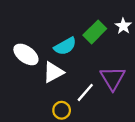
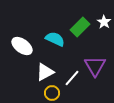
cyan semicircle: (65, 46) -> (55, 39), turned -126
white triangle: (53, 72) -> (45, 72), moved

